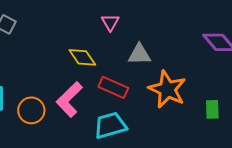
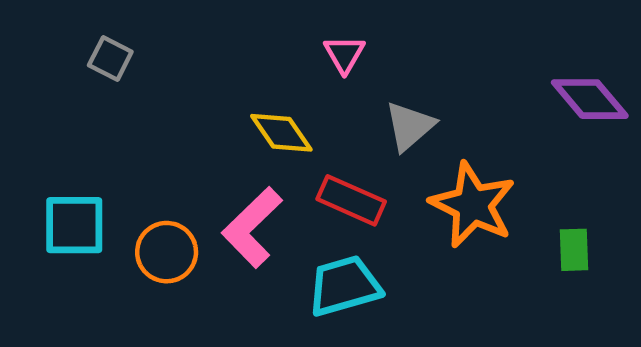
gray triangle: (139, 54) -> (410, 126), turned -40

